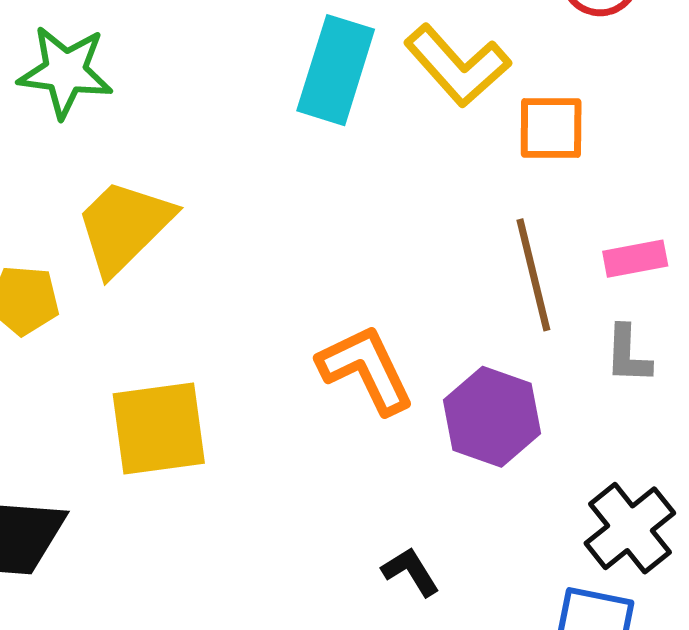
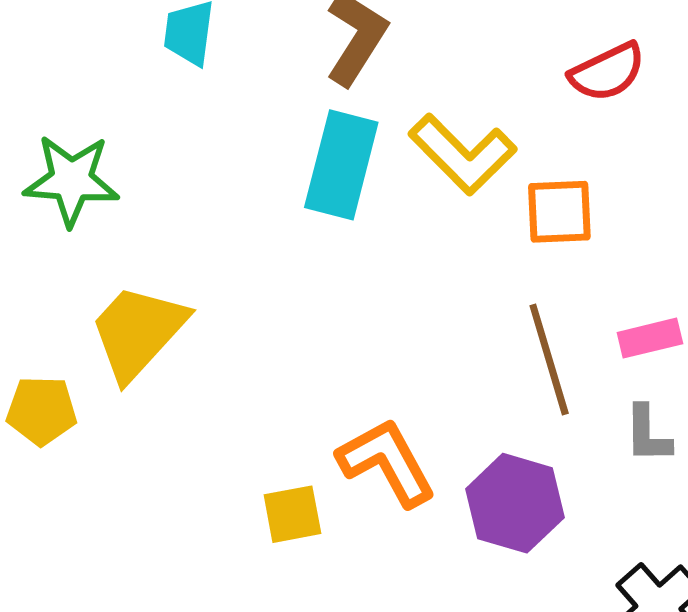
yellow square: (159, 428) -> (292, 514), moved, size x0.6

